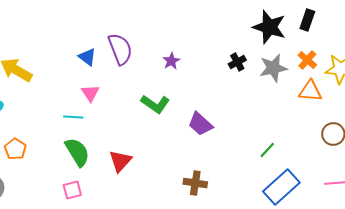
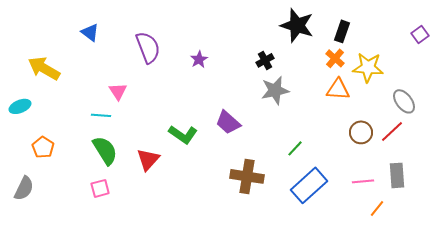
black rectangle: (307, 20) -> (342, 31), moved
blue triangle: (87, 57) -> (90, 32), moved
gray star: (273, 68) -> (275, 90), moved
green L-shape: (155, 104) -> (183, 134), moved
brown cross: (195, 183) -> (247, 176), moved, size x1.4

